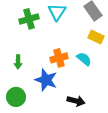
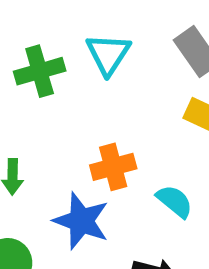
cyan semicircle: (84, 59) -> (175, 201), moved

